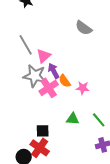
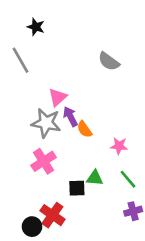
gray line: (26, 45) -> (20, 60), moved
pink cross: (49, 88) -> (44, 161), moved
pink star: (83, 88) -> (119, 146), moved
black square: (43, 131) -> (77, 188), moved

